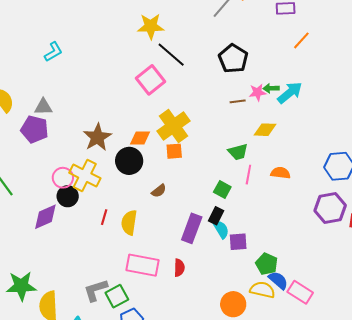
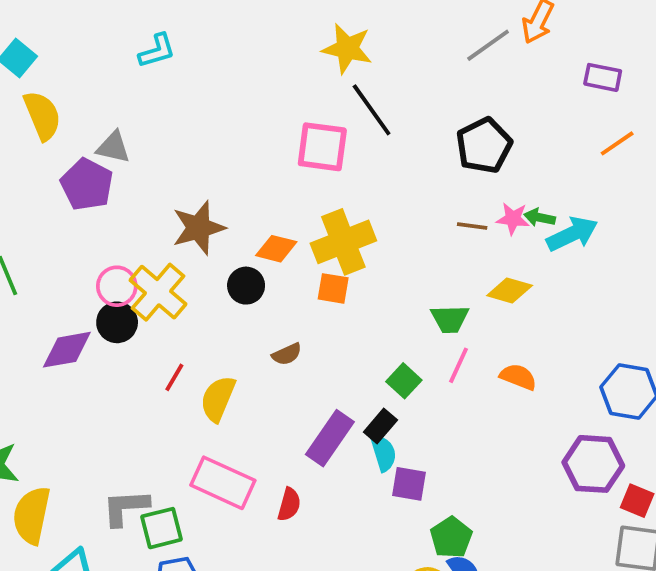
pink square: (151, 80) -> (322, 147), turned 32
black circle: (129, 161) -> (246, 286), size x0.7

